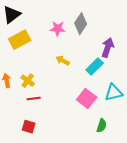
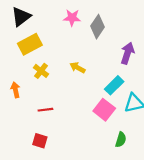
pink star: (58, 29) -> (72, 18), moved
cyan rectangle: (95, 67) -> (114, 85), moved
yellow cross: (28, 81) -> (41, 71), moved

